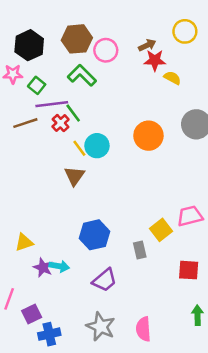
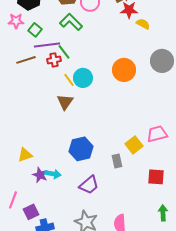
red cross: (61, 123) -> (54, 60), turned 32

